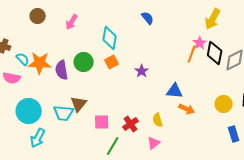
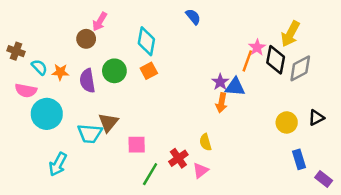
brown circle: (38, 16) -> (86, 39), moved
yellow arrow: (213, 19) -> (290, 34), moved
orange star: (40, 63) -> (60, 72), size x0.6
purple star: (142, 71) -> (220, 82), moved
blue triangle: (175, 91) -> (235, 87), moved
orange arrow: (187, 109) -> (221, 103), moved, turned 77
cyan circle: (29, 111) -> (47, 114), moved
red cross: (131, 124) -> (178, 158), moved

